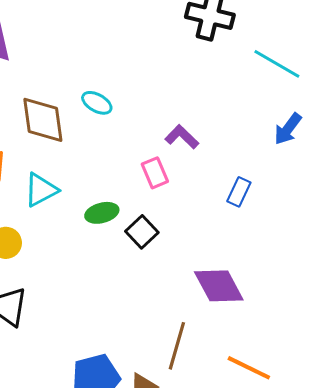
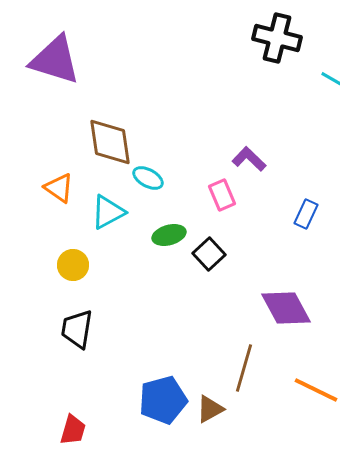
cyan ellipse: (97, 103) -> (148, 178), moved

